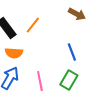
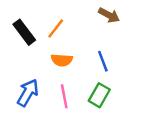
orange semicircle: (14, 53) -> (62, 60), moved

